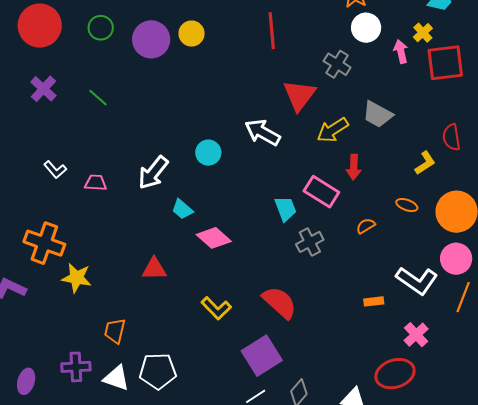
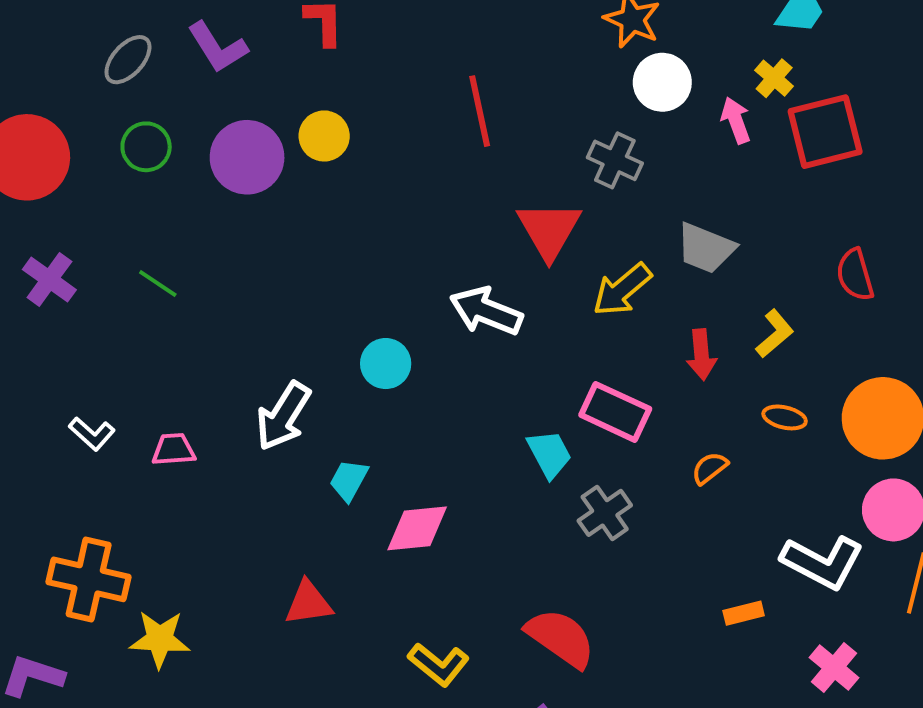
yellow L-shape: (425, 163) -> (775, 334), moved
red arrow: (354, 167) -> (701, 355), moved
cyan trapezoid: (182, 209) -> (349, 480), turned 85
pink diamond: (214, 238) -> (417, 528), turned -40

